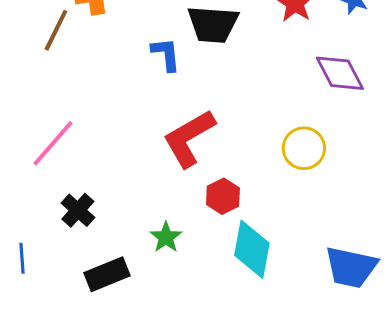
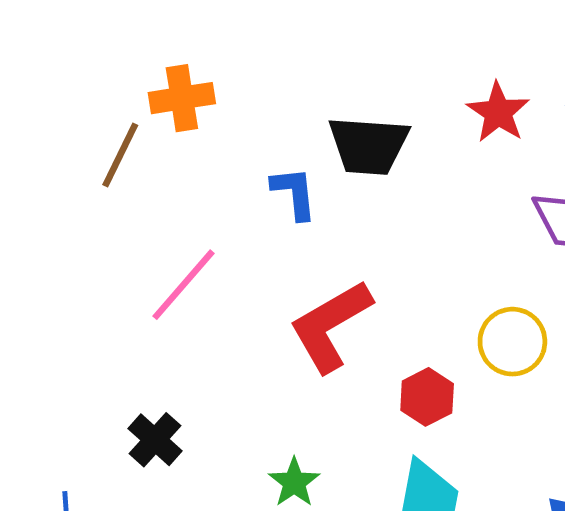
pink line: (53, 143) -> (183, 285), moved
red hexagon: (223, 196) -> (427, 397), moved

